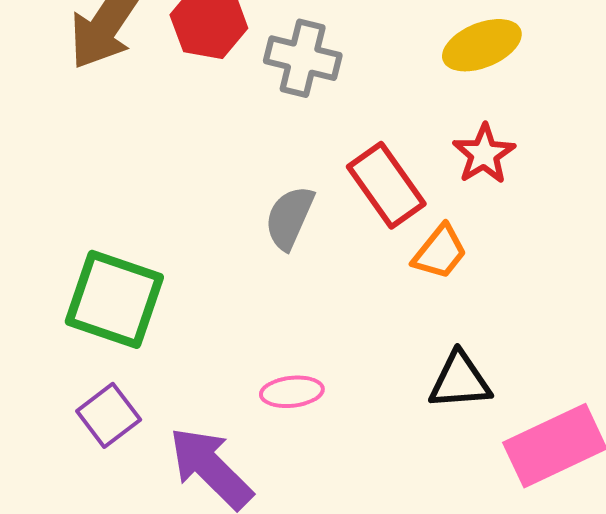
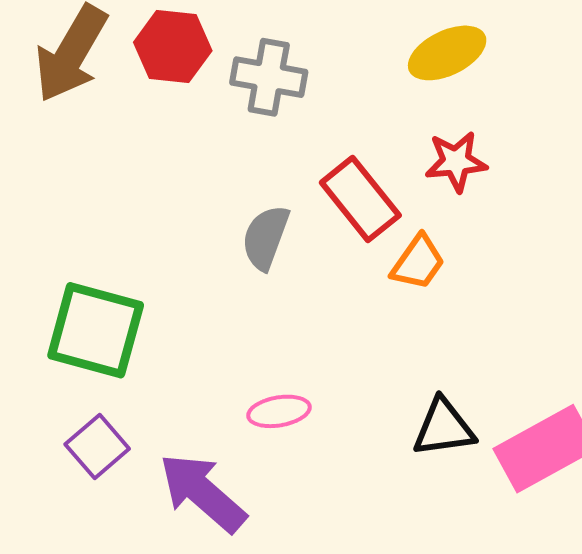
red star: (484, 154) -> (456, 162), turned 30
black triangle: (460, 381) -> (444, 428), moved

